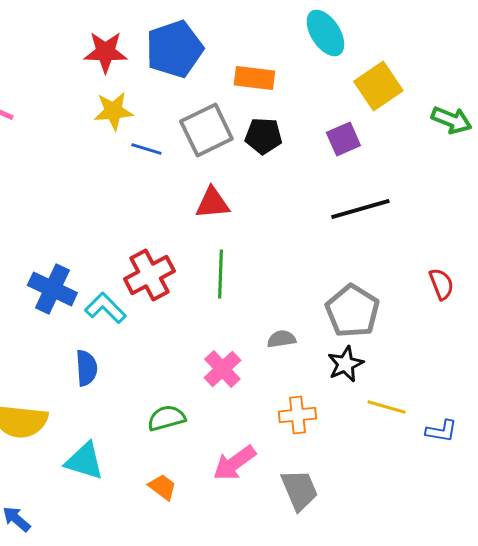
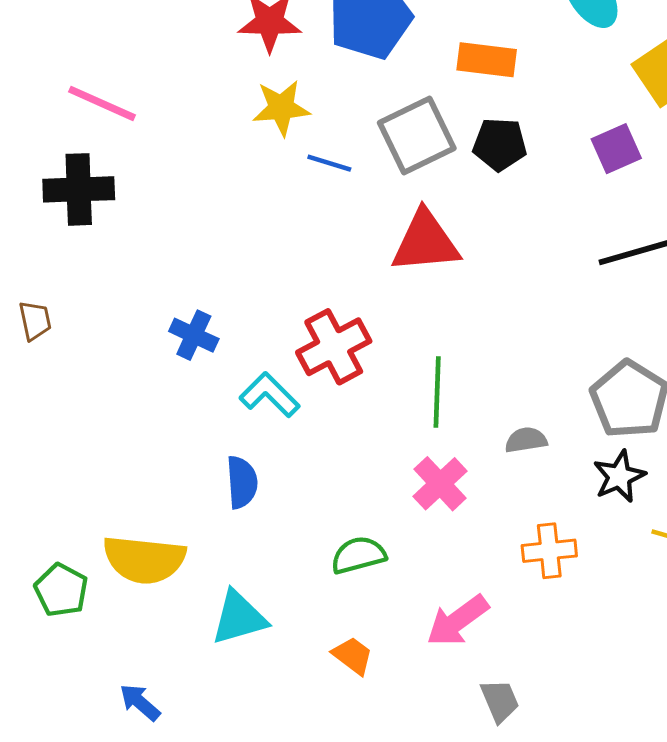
red triangle: (212, 203) -> (425, 242), size x1.4
green line: (220, 274) -> (437, 392), moved
blue cross: (52, 289) -> (194, 335), moved, size x0.7
cyan triangle: (84, 461) -> (239, 618), turned -33
gray trapezoid: (299, 490) -> (500, 701), moved, size x0.7

